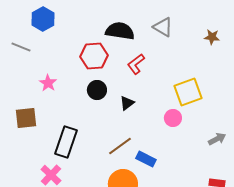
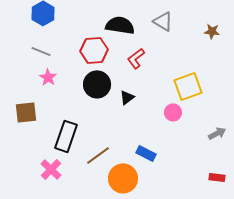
gray line: (21, 47) -> (41, 51), moved
black circle: (97, 90) -> (97, 84), size x1.4
brown line: (120, 146) -> (98, 155), moved

